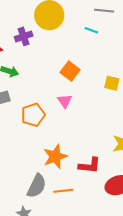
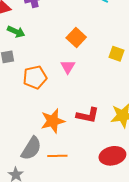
red L-shape: (90, 165) -> (88, 115), moved

